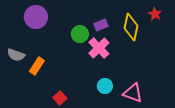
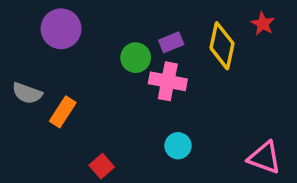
pink cross: (99, 48) -> (168, 81), turned -35
pink triangle: (133, 93) -> (264, 158), moved

